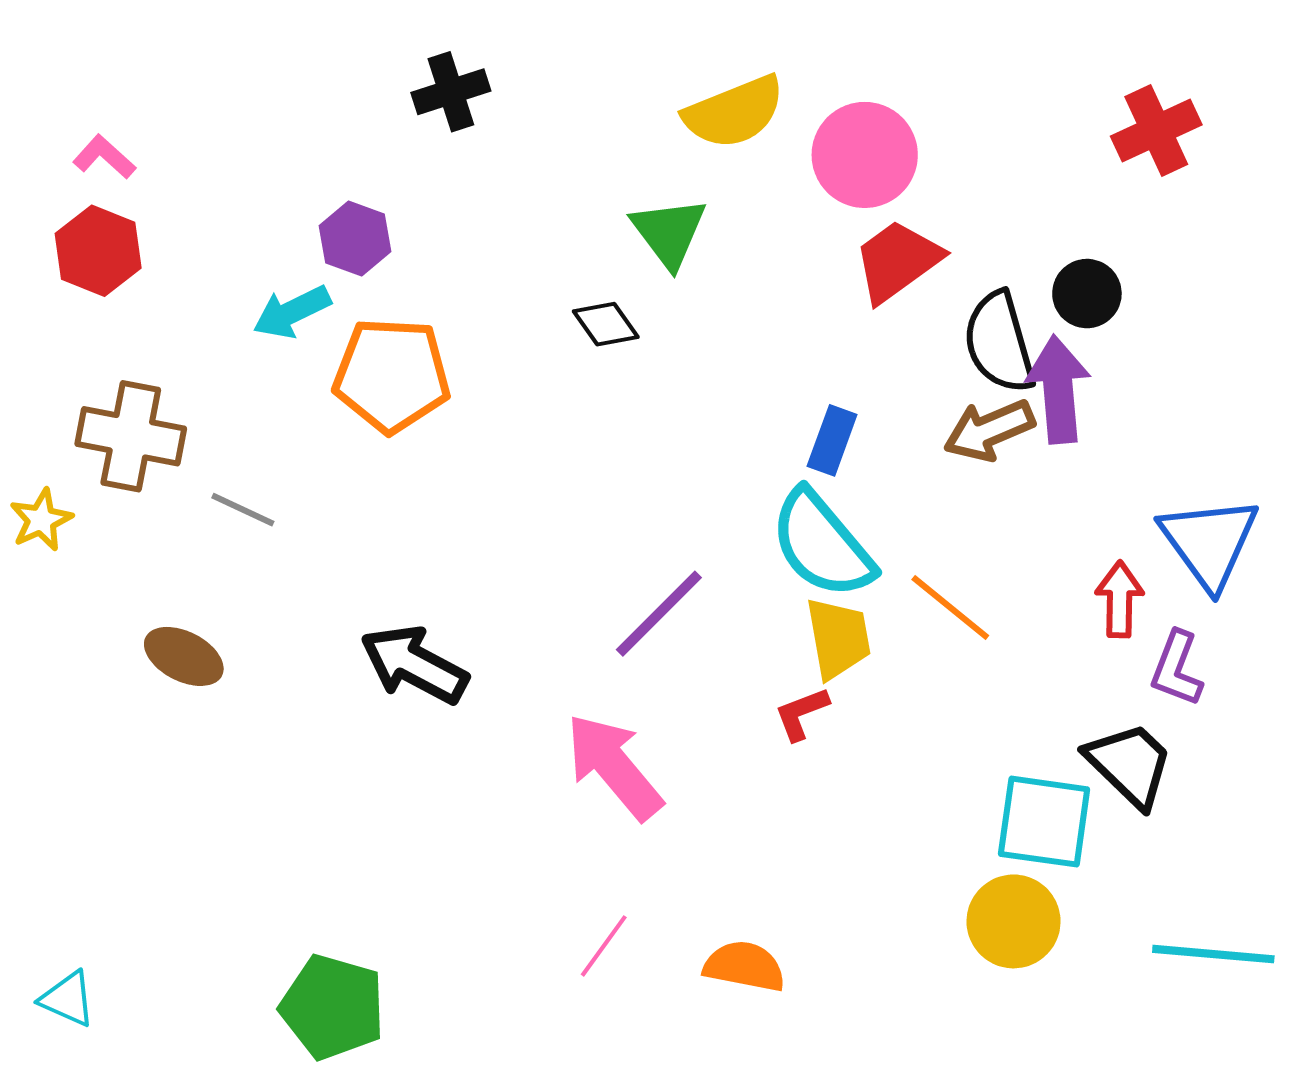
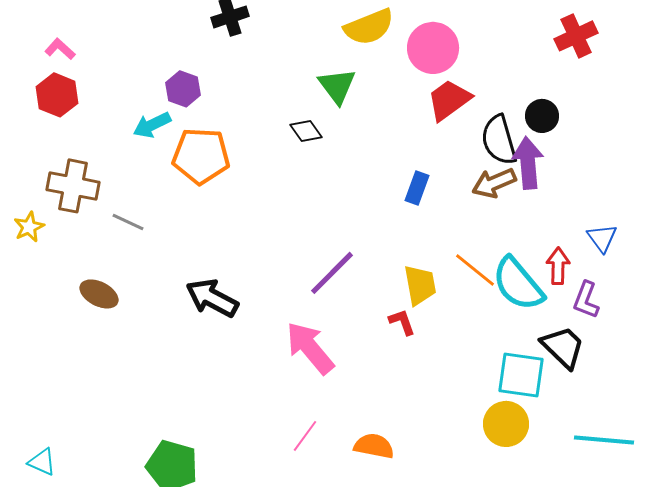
blue triangle: (1209, 542) -> (602, 238), size x0.6
cyan semicircle: (822, 544) -> (518, 284), moved
red L-shape: (801, 714) -> (402, 322), turned 92

